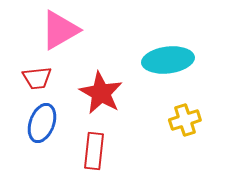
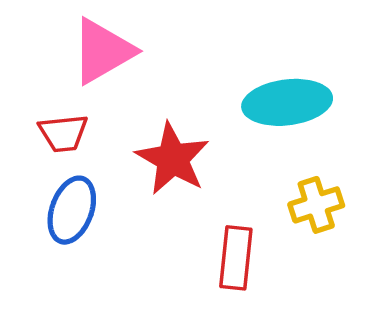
red rectangle: (94, 151) -> (236, 258), moved

